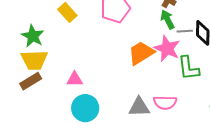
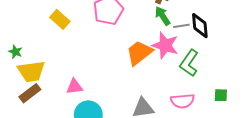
green star: (33, 36) -> (15, 52), moved, size x0.6
green L-shape: (188, 68) -> (189, 63), turned 48
pink semicircle: (165, 103) -> (182, 101), moved

